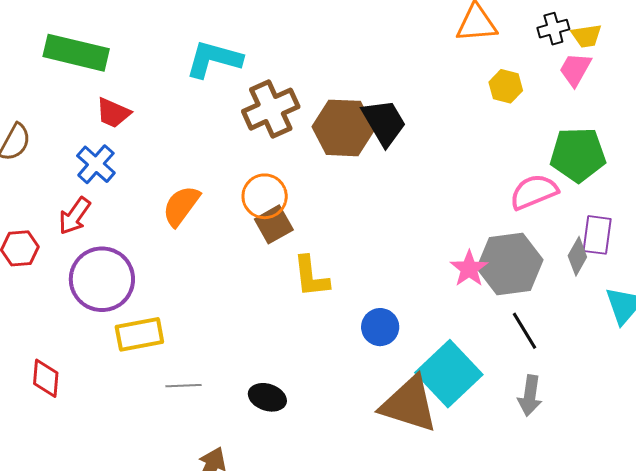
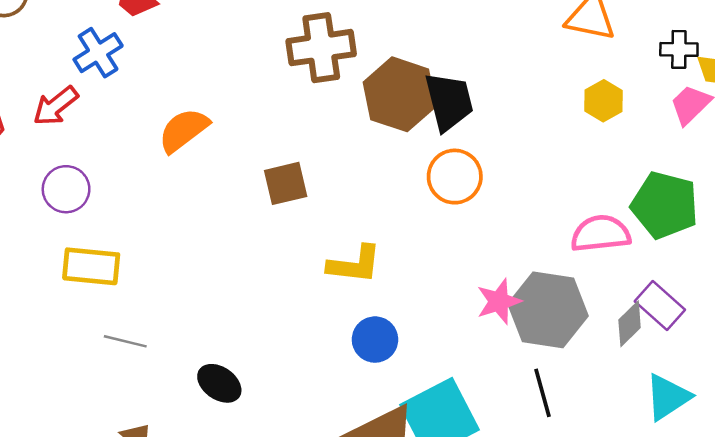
orange circle: (265, 196) -> (455, 177), moved
purple rectangle: (597, 235) -> (660, 305), turned -72
yellow L-shape: (311, 277) -> (354, 264), moved, turned -93
purple circle: (102, 279) -> (66, 189), size x0.6

